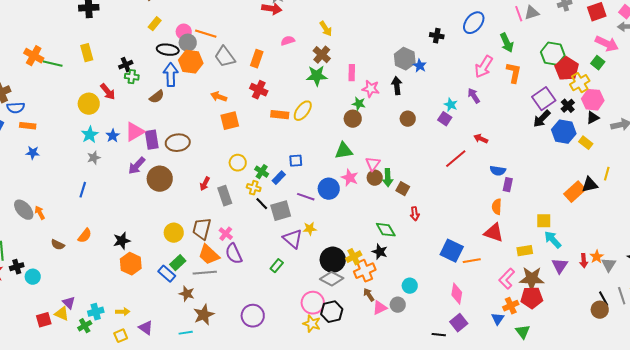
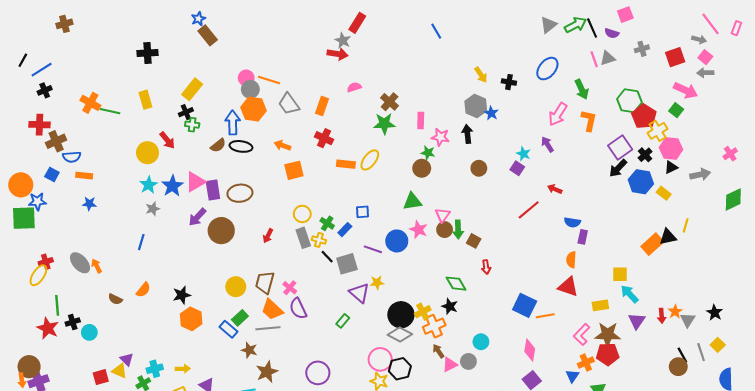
yellow rectangle: (155, 24) -> (192, 89), moved, size x1.5
yellow arrow: (326, 29) -> (481, 75), moved
black ellipse: (168, 50) -> (241, 146), moved
blue star: (113, 136) -> (172, 186), size x1.5
gray rectangle: (225, 196) -> (303, 238), moved

